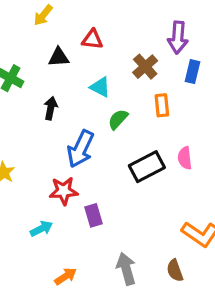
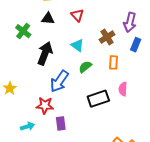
red triangle: (92, 39) -> (77, 15), turned 32
black triangle: (59, 57) -> (48, 18), moved
black arrow: (51, 108) -> (45, 53), size x1.6
pink semicircle: (185, 158) -> (123, 89), moved

